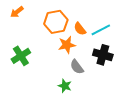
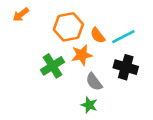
green cross: (21, 56) -> (53, 66), moved
green star: (65, 86) -> (89, 105), moved

